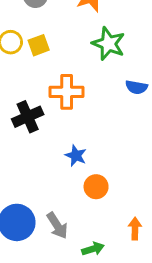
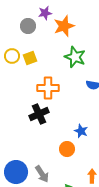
black cross: (28, 117) -> (39, 114), moved
blue star: (76, 156) -> (81, 131), moved

